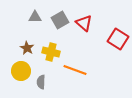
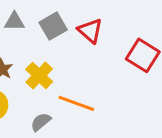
yellow cross: (51, 52) -> (39, 76), turned 30
gray semicircle: (41, 82) -> (41, 122), moved, turned 48

